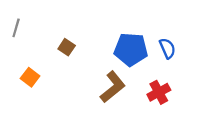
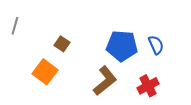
orange square: (30, 77) -> (45, 72), moved, size x1.4

